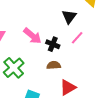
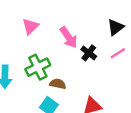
brown semicircle: (54, 65) -> (58, 84), moved

